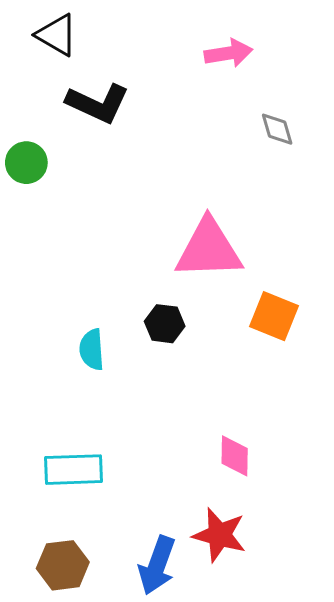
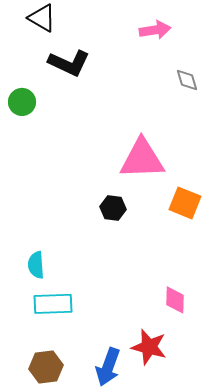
cyan semicircle: (92, 350) -> (36, 265), moved
pink diamond: (235, 456) -> (175, 300), moved

